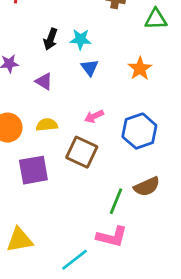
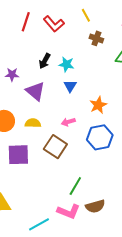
orange star: (140, 69) -> (98, 105), moved
purple triangle: (44, 81) -> (35, 91), size x1.5
brown semicircle: (147, 187) -> (95, 206), moved

